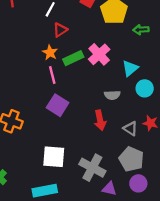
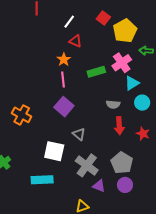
red triangle: (60, 30) -> (75, 41), turned 48
pink cross: (99, 54) -> (122, 63), moved
green rectangle: (73, 58) -> (96, 72), moved
red arrow: (100, 120) -> (119, 126), moved
gray triangle: (130, 129) -> (79, 134), moved

